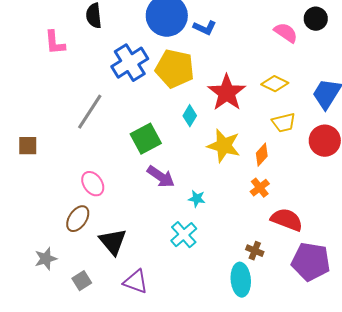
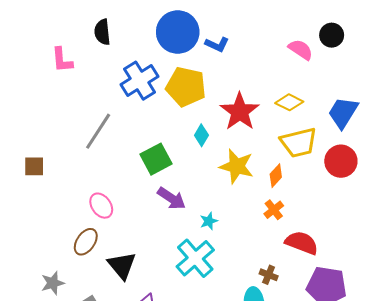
yellow trapezoid: (284, 123) -> (299, 143), size x1.5
cyan star: (197, 199) -> (209, 221), turned -30
cyan cross: (184, 235) -> (195, 258), size x1.4

